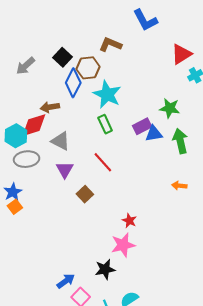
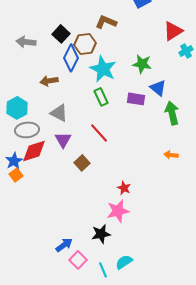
gray arrow: (25, 66) -> (26, 42), turned 48
green star: (170, 108) -> (142, 64), moved
red diamond: (34, 125) -> (34, 151), moved
purple rectangle: (142, 126) -> (136, 99), turned 36
blue triangle: (154, 134) -> (158, 88), moved, turned 48

